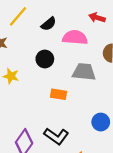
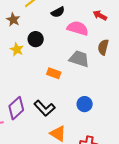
black circle: (45, 59) -> (36, 39), moved

